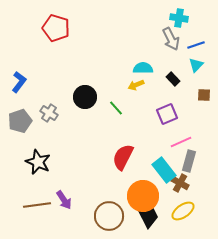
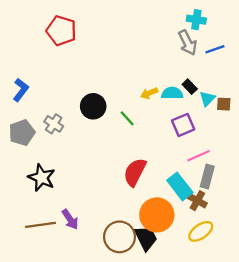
cyan triangle: (196, 65) -> (207, 99), moved
cyan semicircle: (143, 68) -> (172, 93), moved
black trapezoid: (148, 216) -> (146, 238), moved

